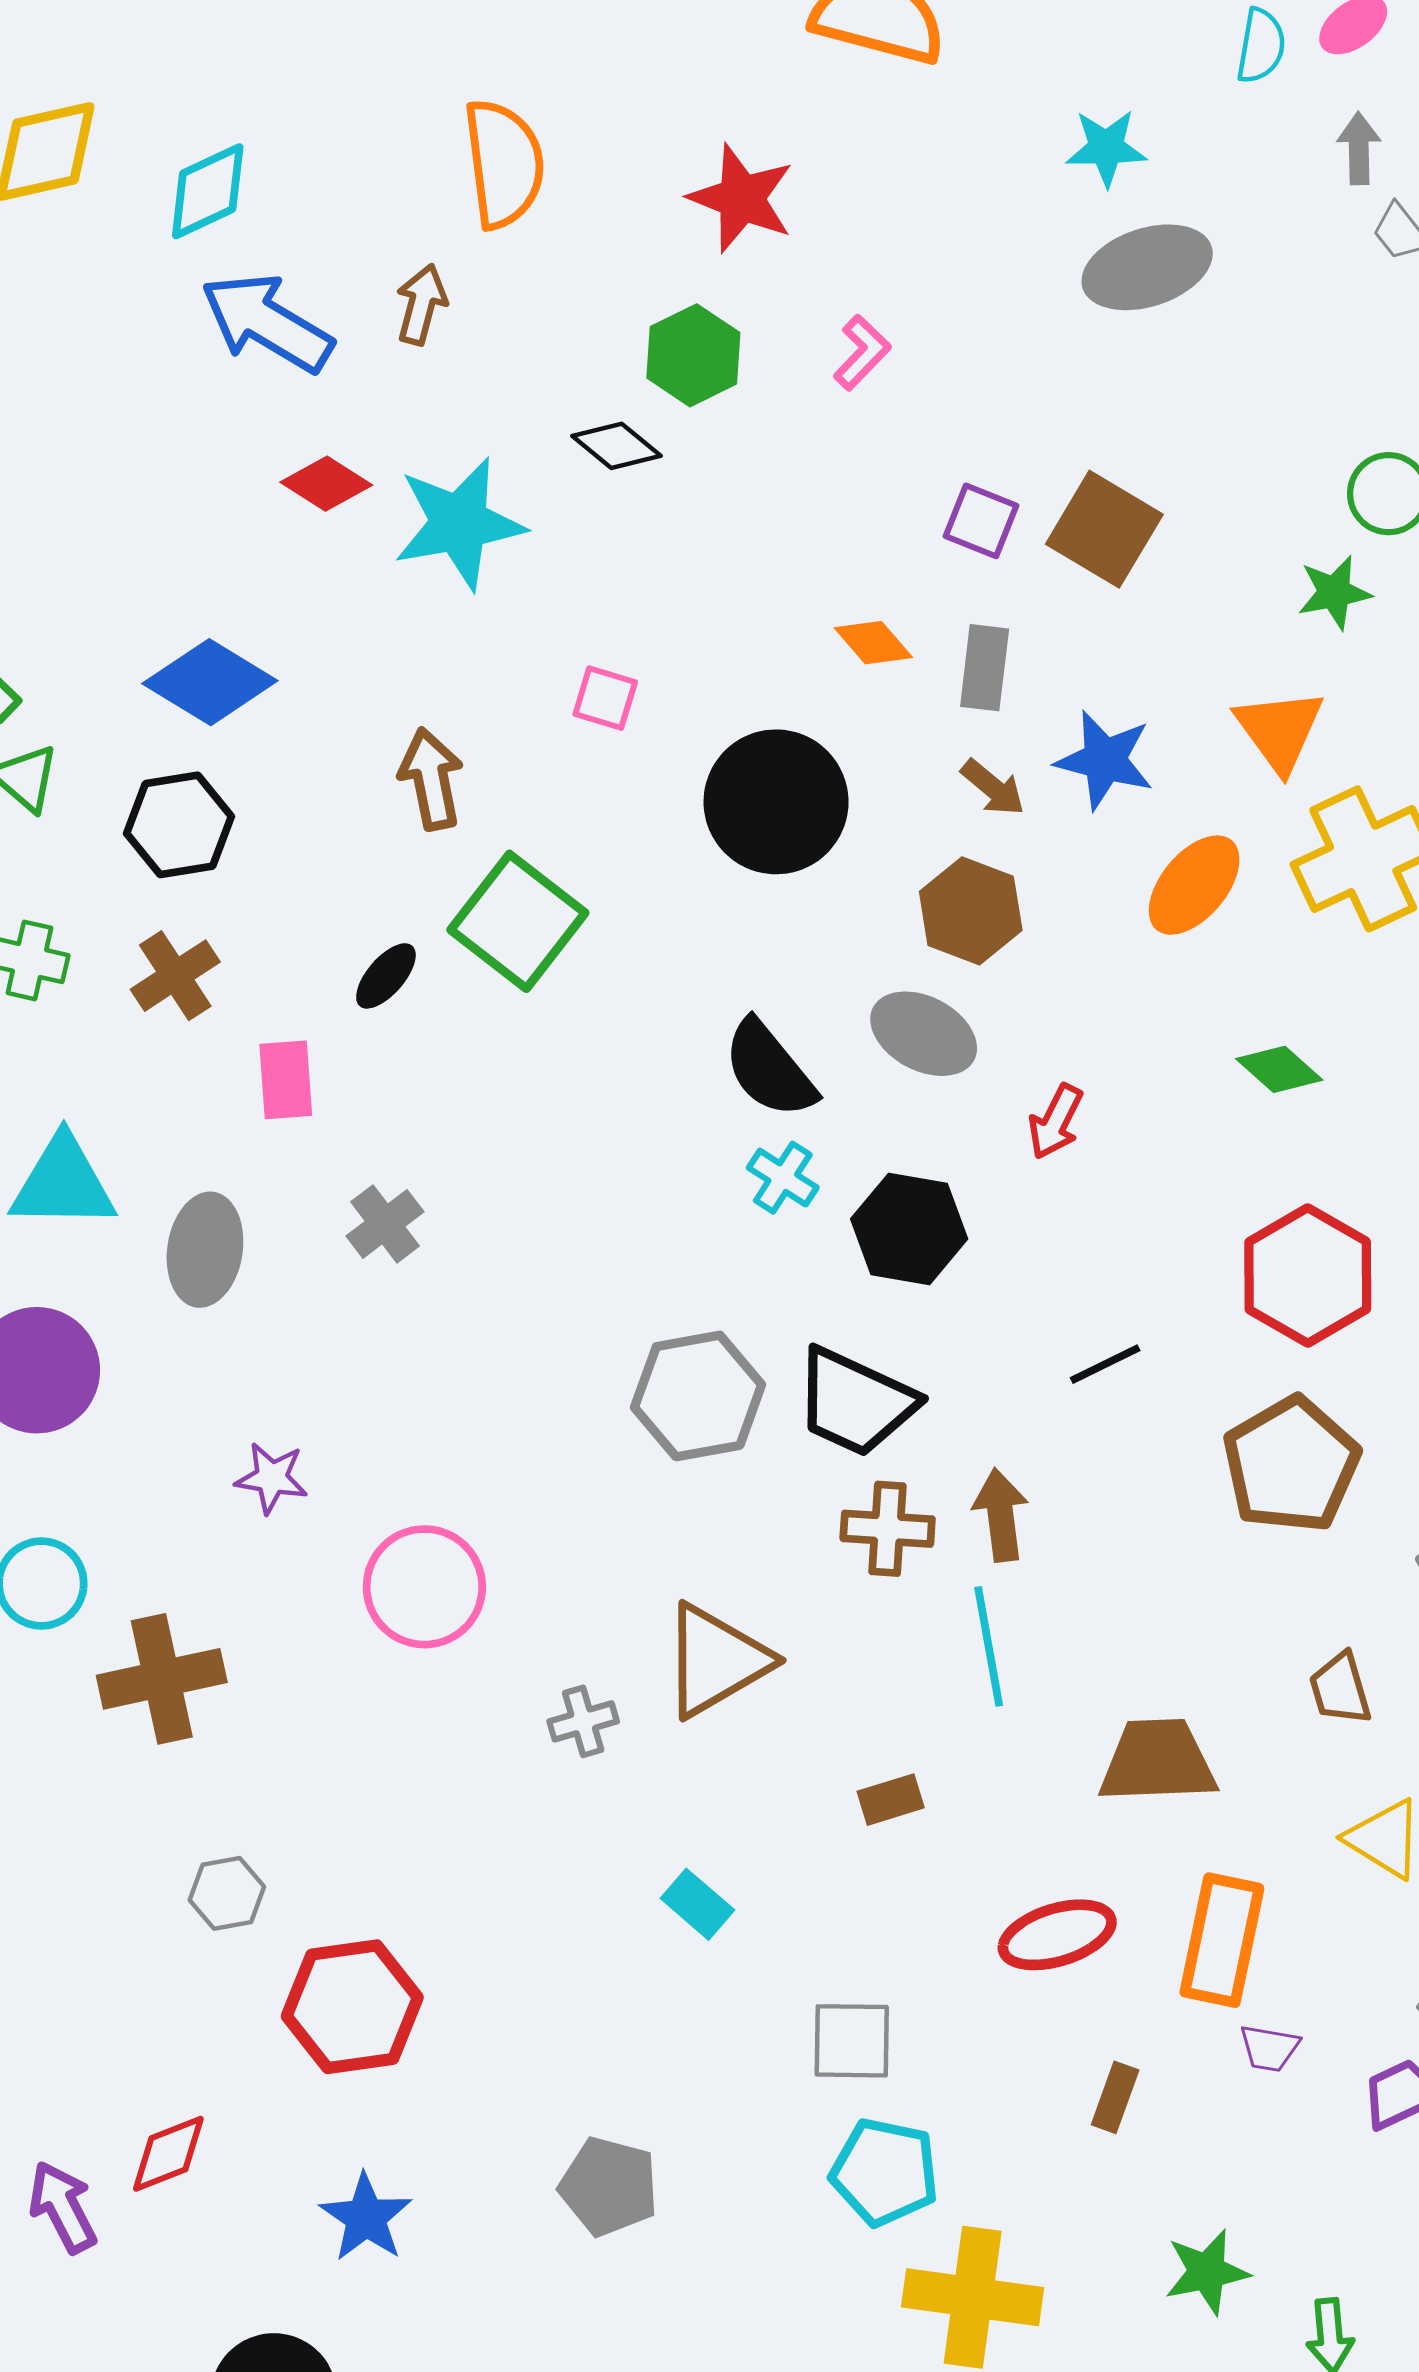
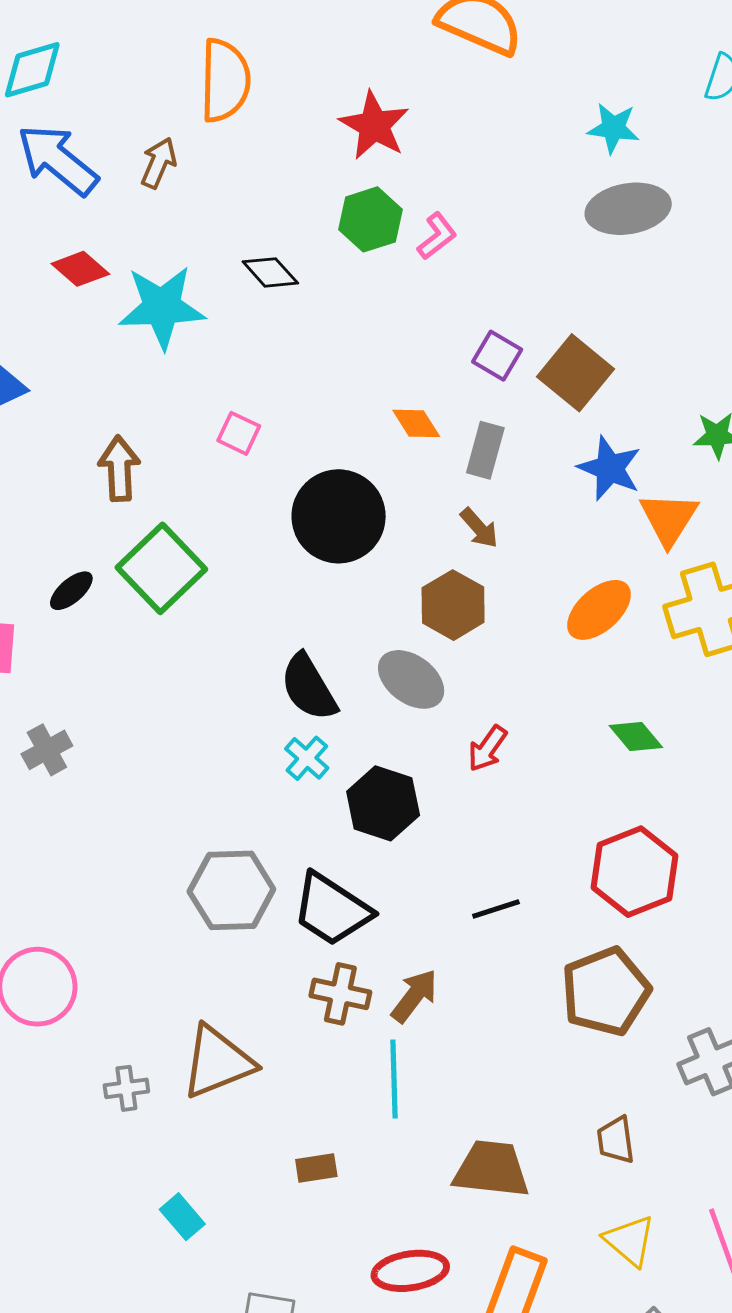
green hexagon: (693, 355) -> (370, 219), moved
blue star: (1105, 760) -> (610, 468), moved
brown arrow: (1001, 1515) -> (414, 996), turned 36

